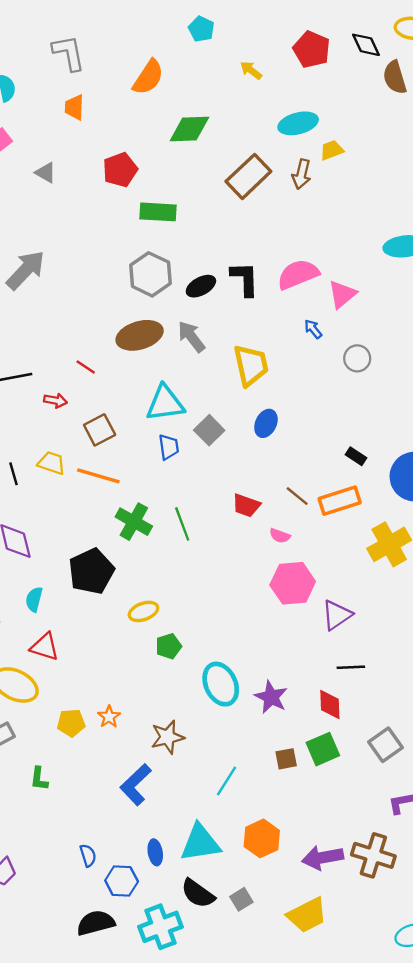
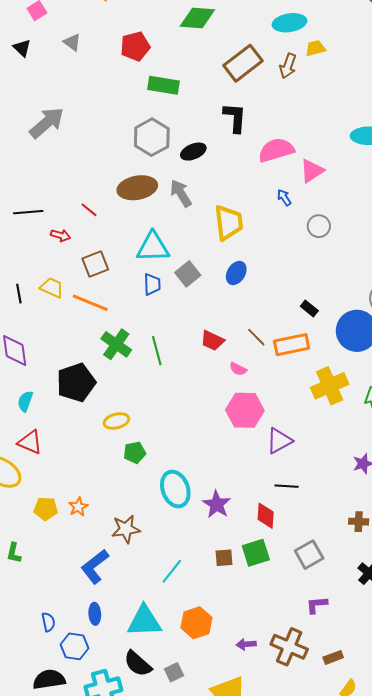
black L-shape: (245, 279) -> (235, 118), moved
blue ellipse: (155, 852) -> (95, 614), moved
purple arrow: (323, 858) -> (246, 644), size x0.6

